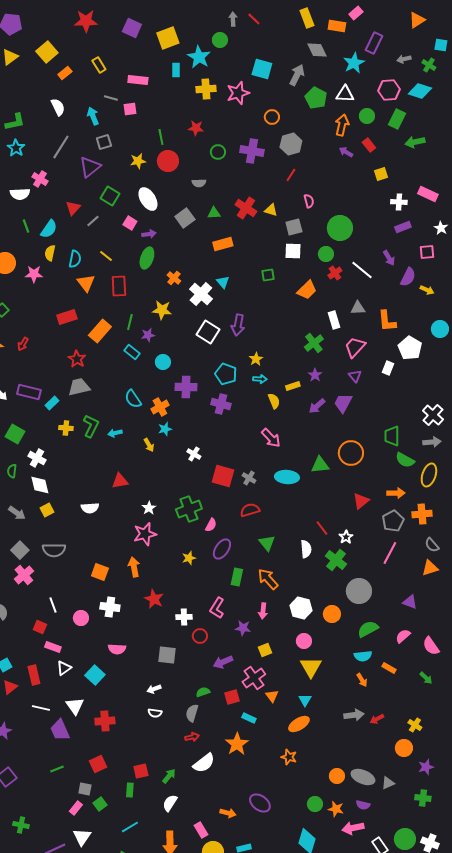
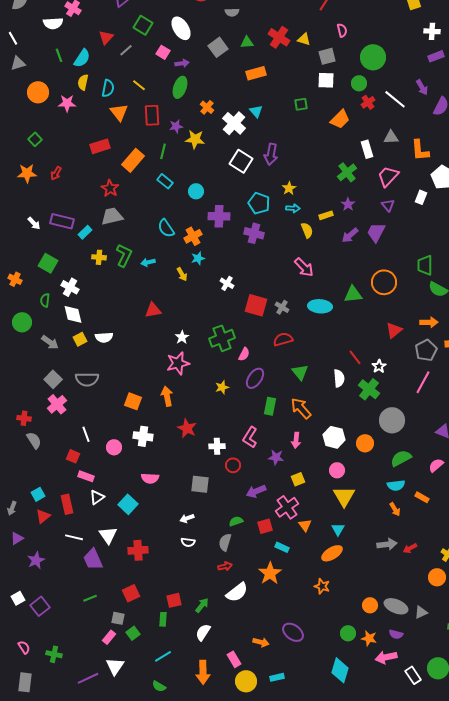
purple star: (148, 335) -> (176, 126), moved
white semicircle: (90, 508) -> (104, 337), moved

